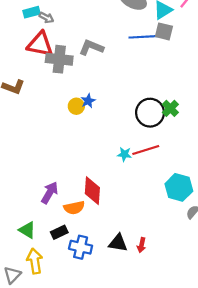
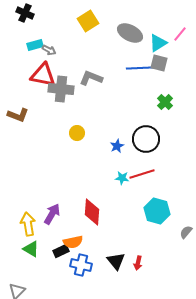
blue star: (88, 101) -> (117, 146), moved
green cross: (170, 108) -> (165, 102), moved
cyan hexagon: (179, 187) -> (157, 211), moved
orange semicircle: (74, 208) -> (73, 242), moved
black triangle: (118, 243) -> (116, 261), turned 42
yellow arrow: (35, 261) -> (28, 224), moved

